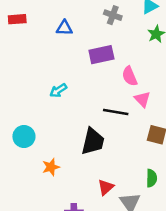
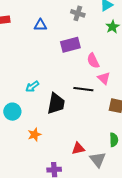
cyan arrow: (58, 90) -> (32, 87), moved
black trapezoid: (93, 141) -> (56, 103), moved
red triangle: (106, 187) -> (78, 148), turned 32

